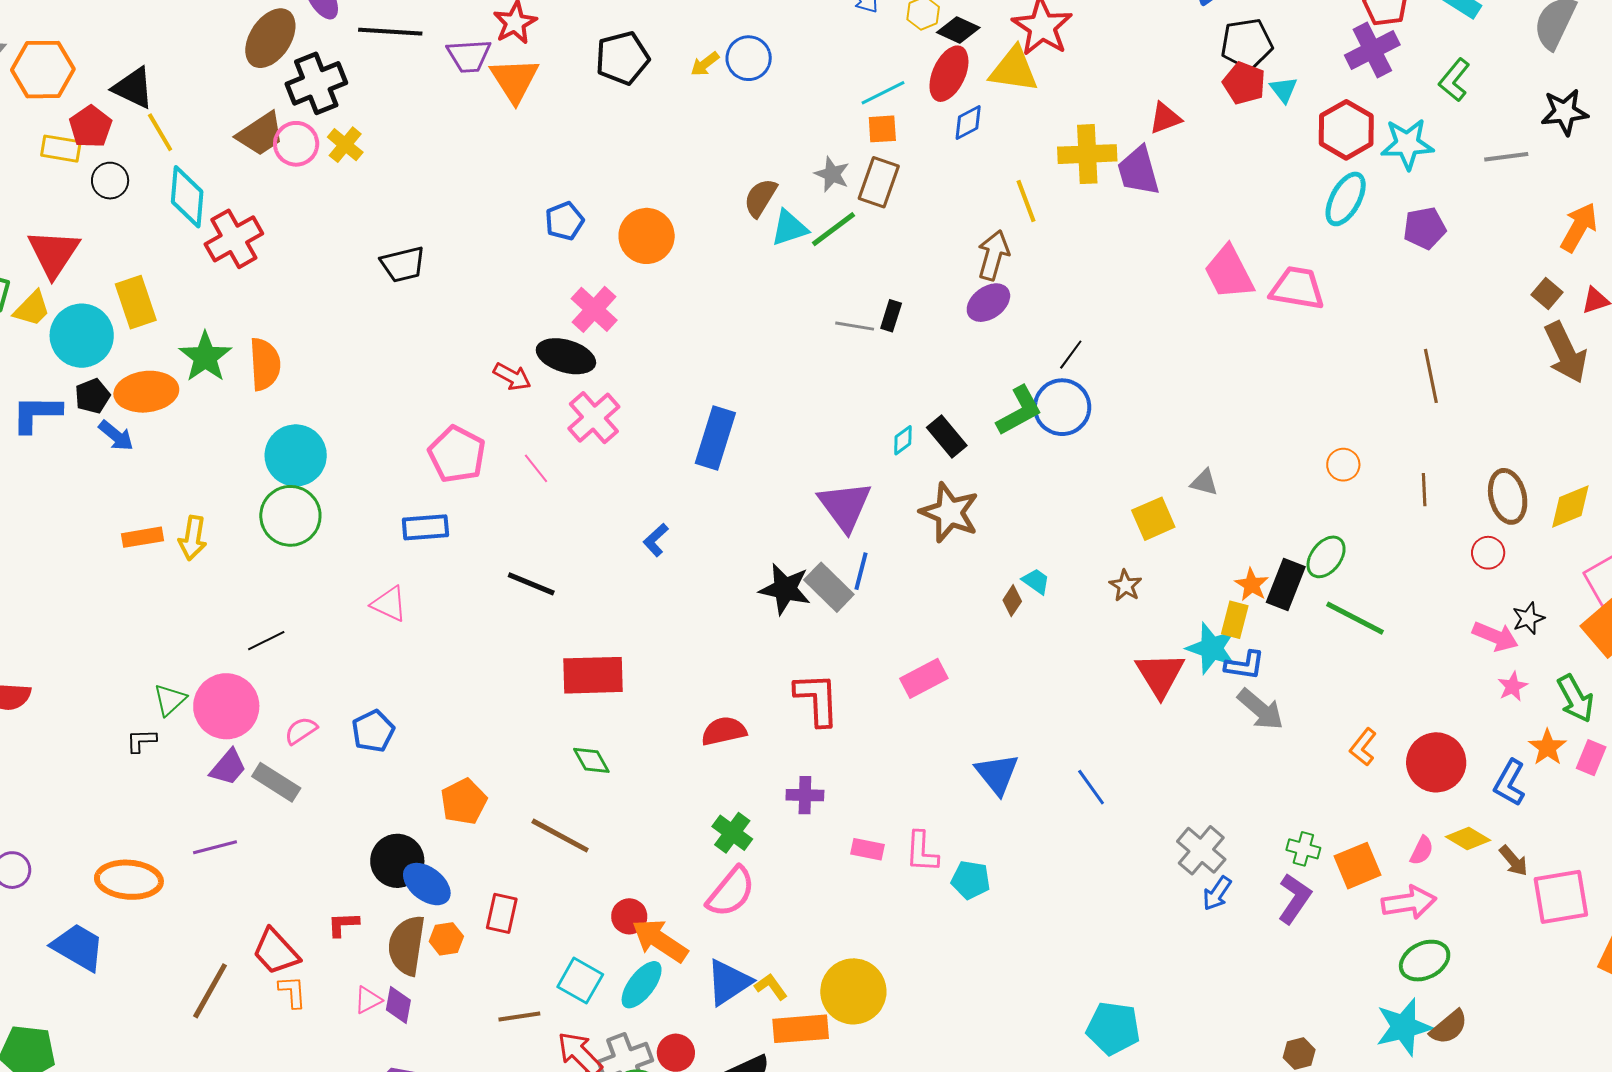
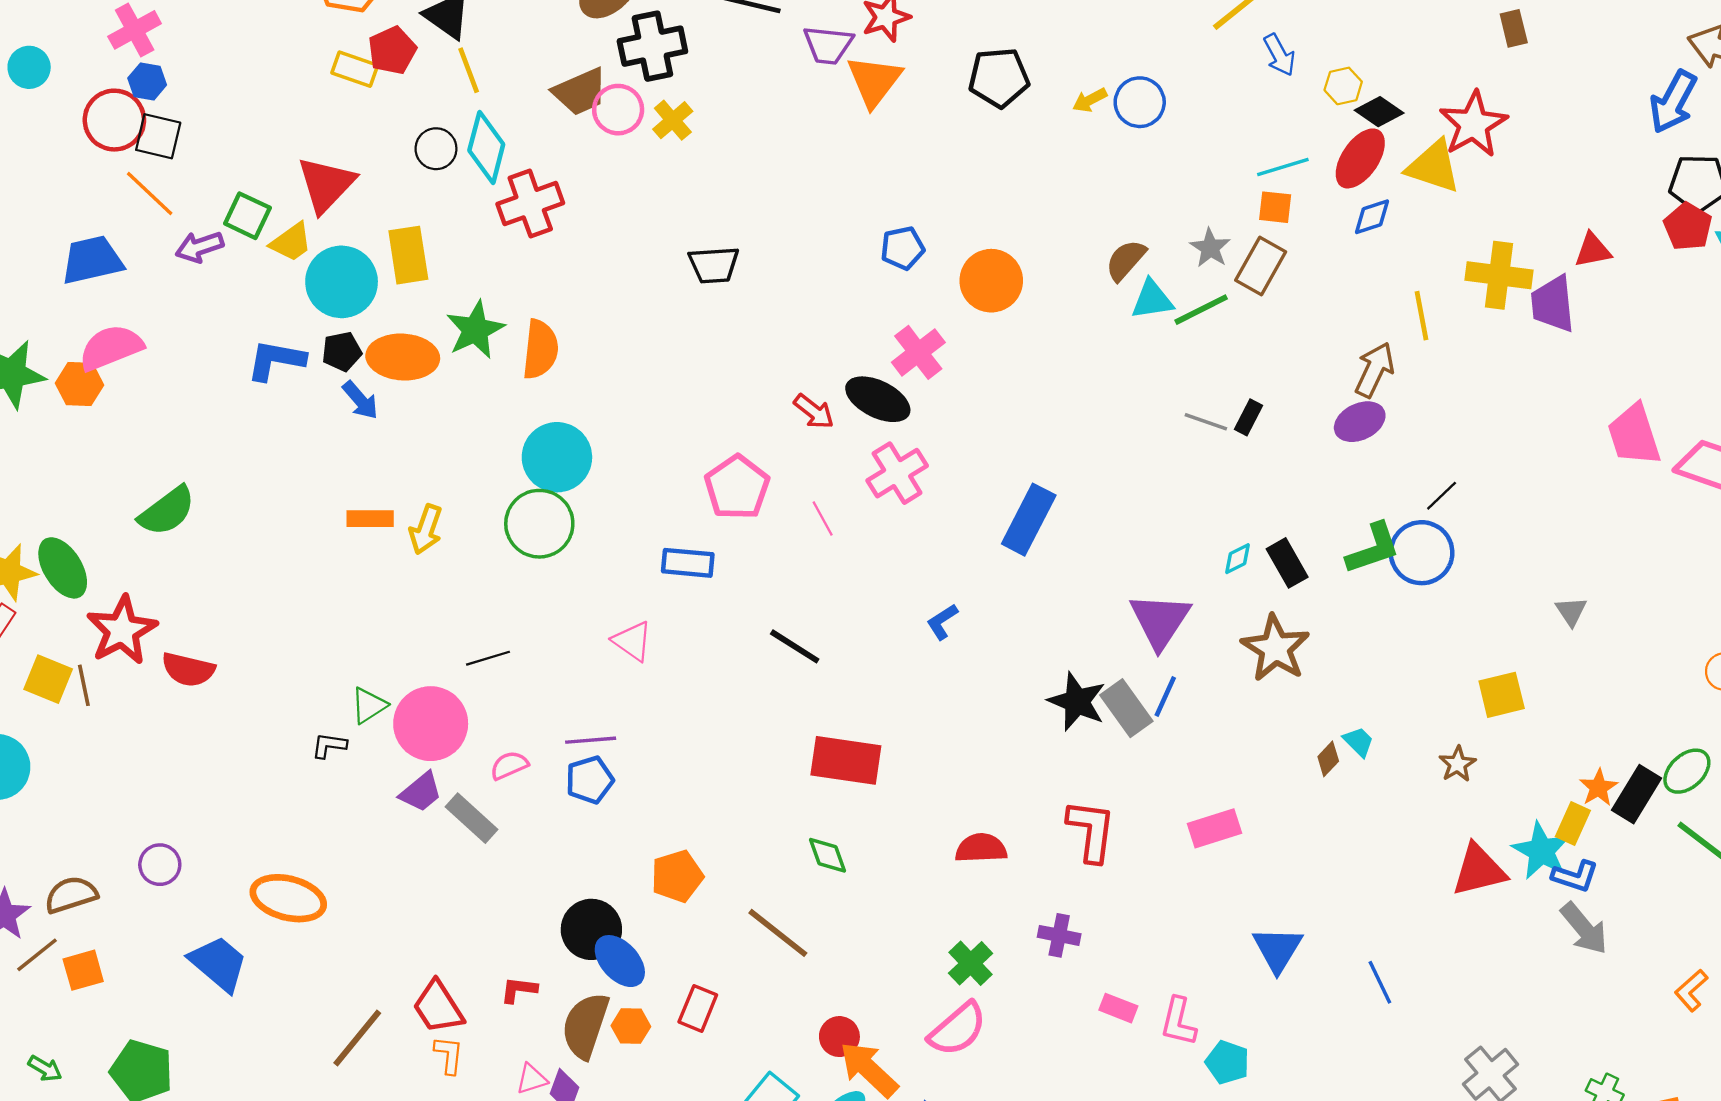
black circle: (110, 181) -> (436, 149), moved
gray triangle: (1204, 482) -> (1571, 611), moved, turned 32
red triangle: (1160, 675) -> (1479, 870), turned 38
purple line: (215, 847) -> (591, 740), moved

